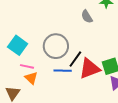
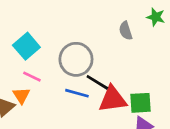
black line: (75, 59) -> (97, 82), turned 72
orange triangle: (31, 78) -> (21, 95), moved

